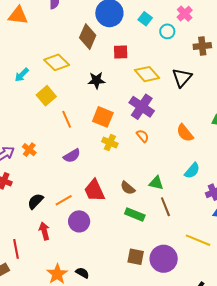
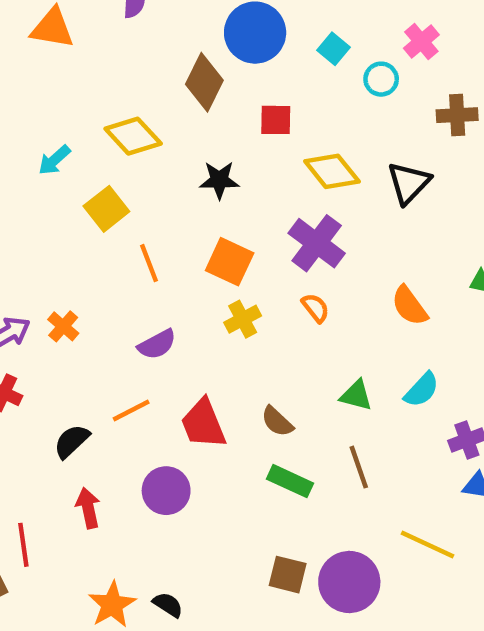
yellow cross: (110, 143) -> (243, 319), turned 35
green triangle: (156, 183) -> (356, 395), moved
orange line: (64, 200) -> (131, 410), moved

